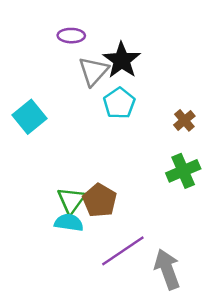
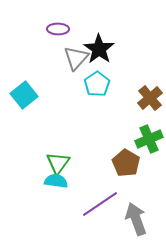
brown cross: (184, 120) -> (150, 98), size x1.4
brown pentagon: (100, 200) -> (126, 163), moved

